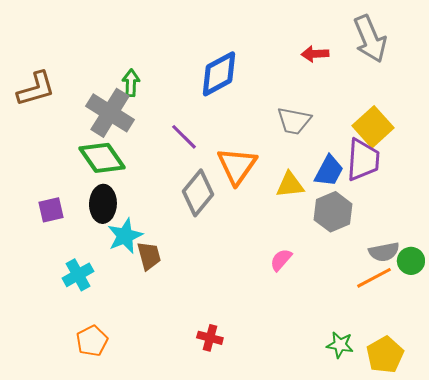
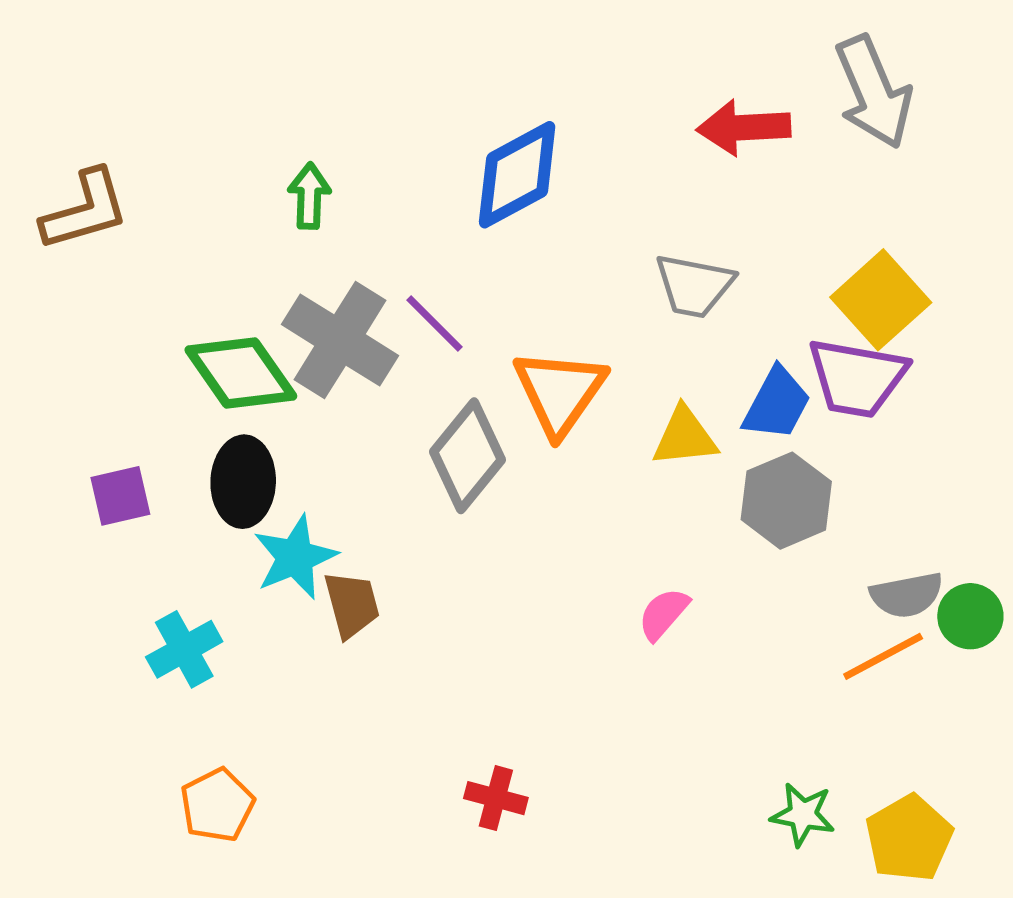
red arrow: (315, 54) -> (744, 127), size x1.4
gray cross: (110, 113) -> (340, 340), moved
purple trapezoid: (363, 160) -> (857, 378), turned 96

